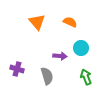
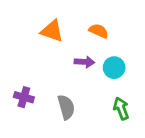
orange triangle: (37, 22) -> (52, 31), turned -30
purple arrow: (60, 56) -> (84, 62), moved

